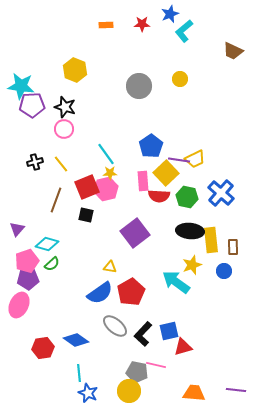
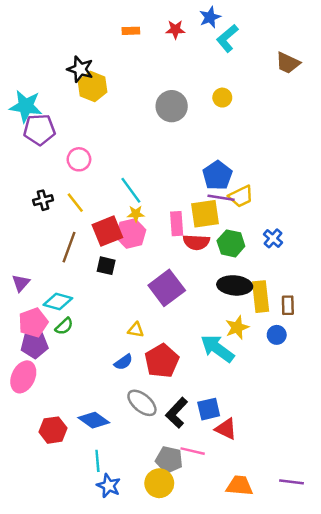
black star: (65, 107) -> (80, 69), moved
blue pentagon: (151, 146) -> (217, 175), moved
yellow square: (166, 173) -> (205, 214), turned 35
blue cross: (221, 193) -> (273, 238), size x0.6
blue semicircle: (100, 293) -> (123, 362), size x0.6
red triangle: (183, 347) -> (226, 429), turned 42

